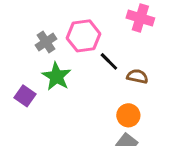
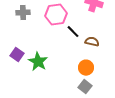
gray cross: (46, 42) -> (23, 13), moved, turned 32
green star: (56, 76) -> (38, 62), moved

